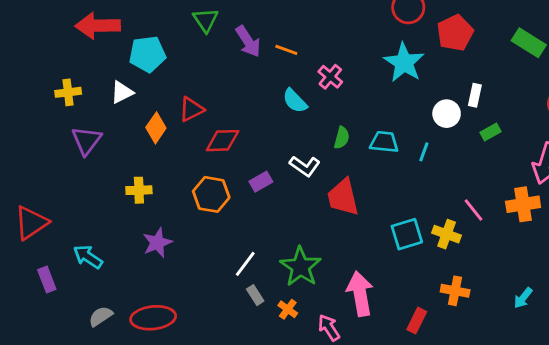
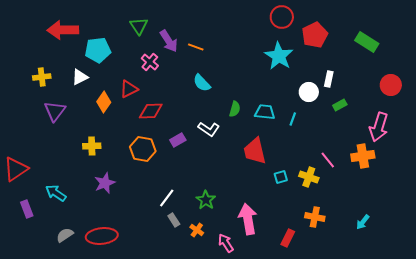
pink cross: (330, 77) -> (150, 62), moved
red trapezoid: (343, 197) -> (255, 151), moved
cyan square: (407, 234) -> (281, 177), size x0.6
green star: (301, 267) -> (206, 200), size x0.7

